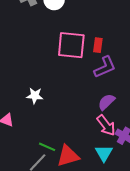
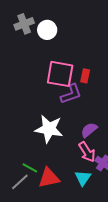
purple L-shape: (105, 67) -> (71, 94), moved
white star: (35, 96) -> (49, 129), moved, size x1.8

